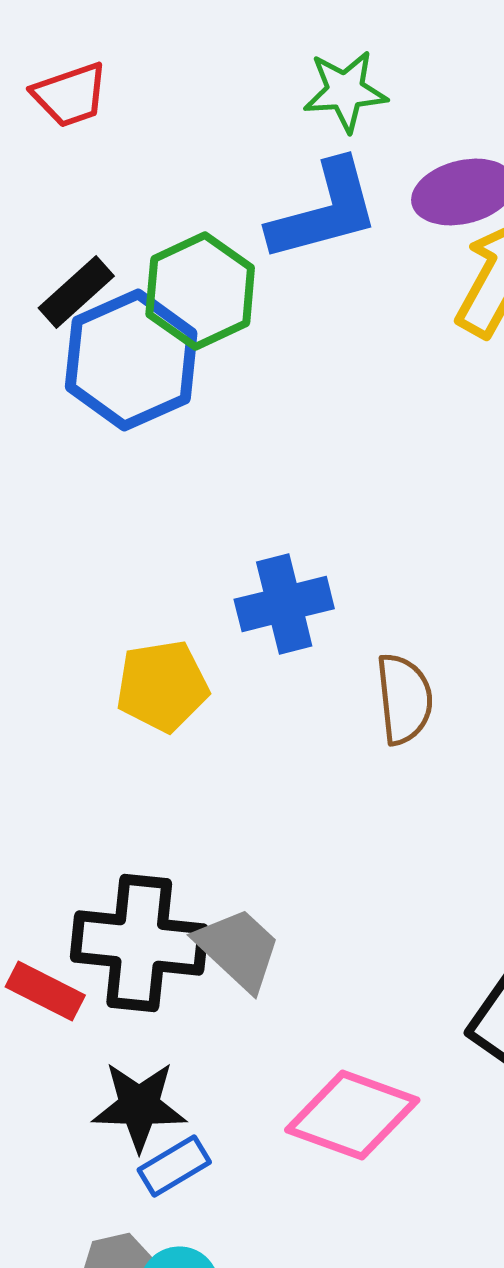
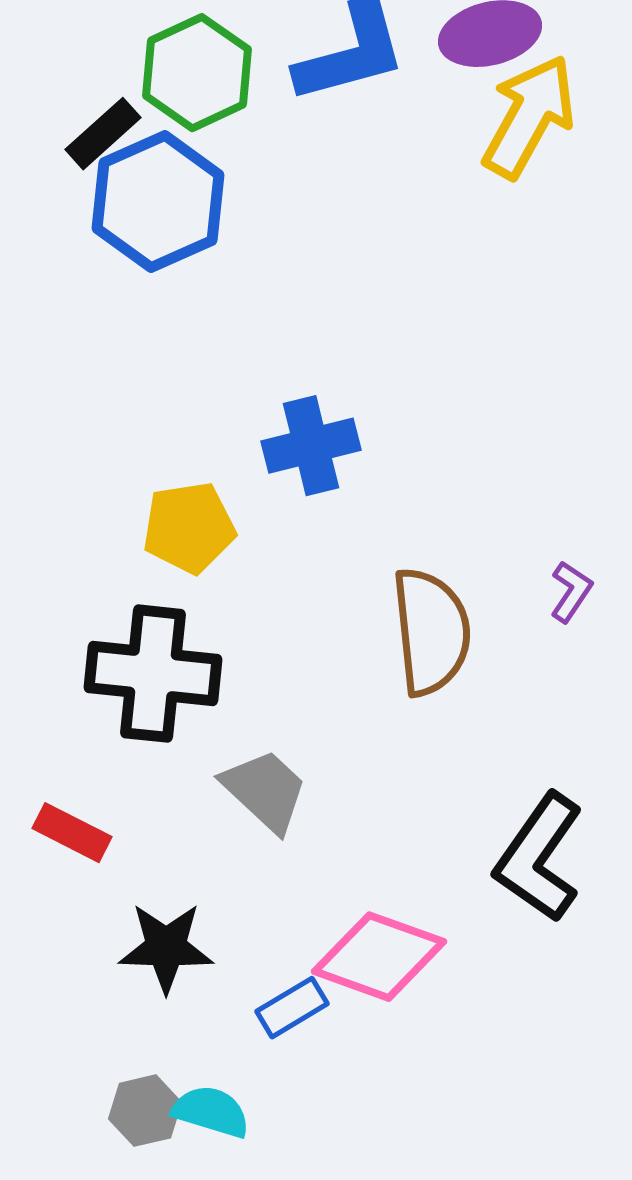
green hexagon: (200, 291) -> (197, 73), moved
brown semicircle: (404, 699) -> (431, 632), moved, size x1.4
black cross: (139, 943) -> (153, 674), moved
blue rectangle: (174, 1166) -> (292, 1008), moved

